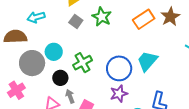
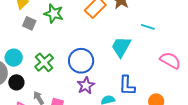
cyan trapezoid: (147, 61) -> (121, 47), moved
black circle: (60, 78) -> (16, 82), moved

